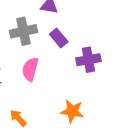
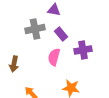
pink semicircle: (30, 69) -> (54, 57), moved

